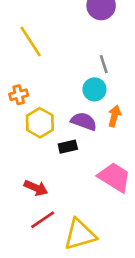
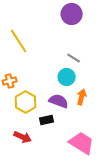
gray line: (104, 64) -> (74, 58), turned -40
red arrow: (36, 188) -> (23, 137), moved

